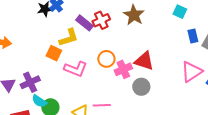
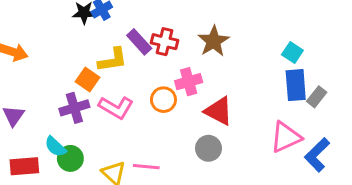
cyan square: (180, 12) -> (292, 52), moved
red cross: (101, 20) -> (164, 42), turned 30
blue rectangle: (193, 36) -> (296, 85), size x1.5
pink cross: (123, 69) -> (189, 82), moved
purple cross: (30, 82) -> (74, 108), moved

